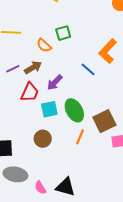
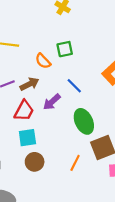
blue line: (88, 69) -> (74, 86), moved
cyan square: (49, 109) -> (27, 138), moved
green ellipse: (74, 110) -> (84, 121), moved

